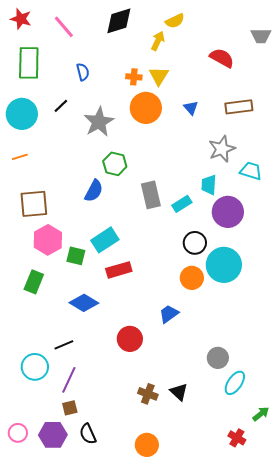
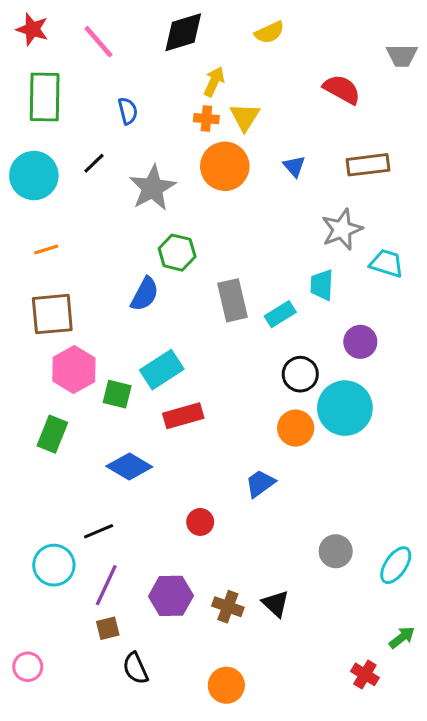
yellow arrow: (158, 41) -> (214, 82), moved
orange line: (20, 157) -> (46, 249), moved
purple circle: (228, 212) -> (360, 342), moved, size x0.7
red circle: (130, 339) -> (200, 522), size x0.7
cyan ellipse: (235, 383) -> (396, 565), moved
purple hexagon: (53, 435) -> (171, 596), moved

